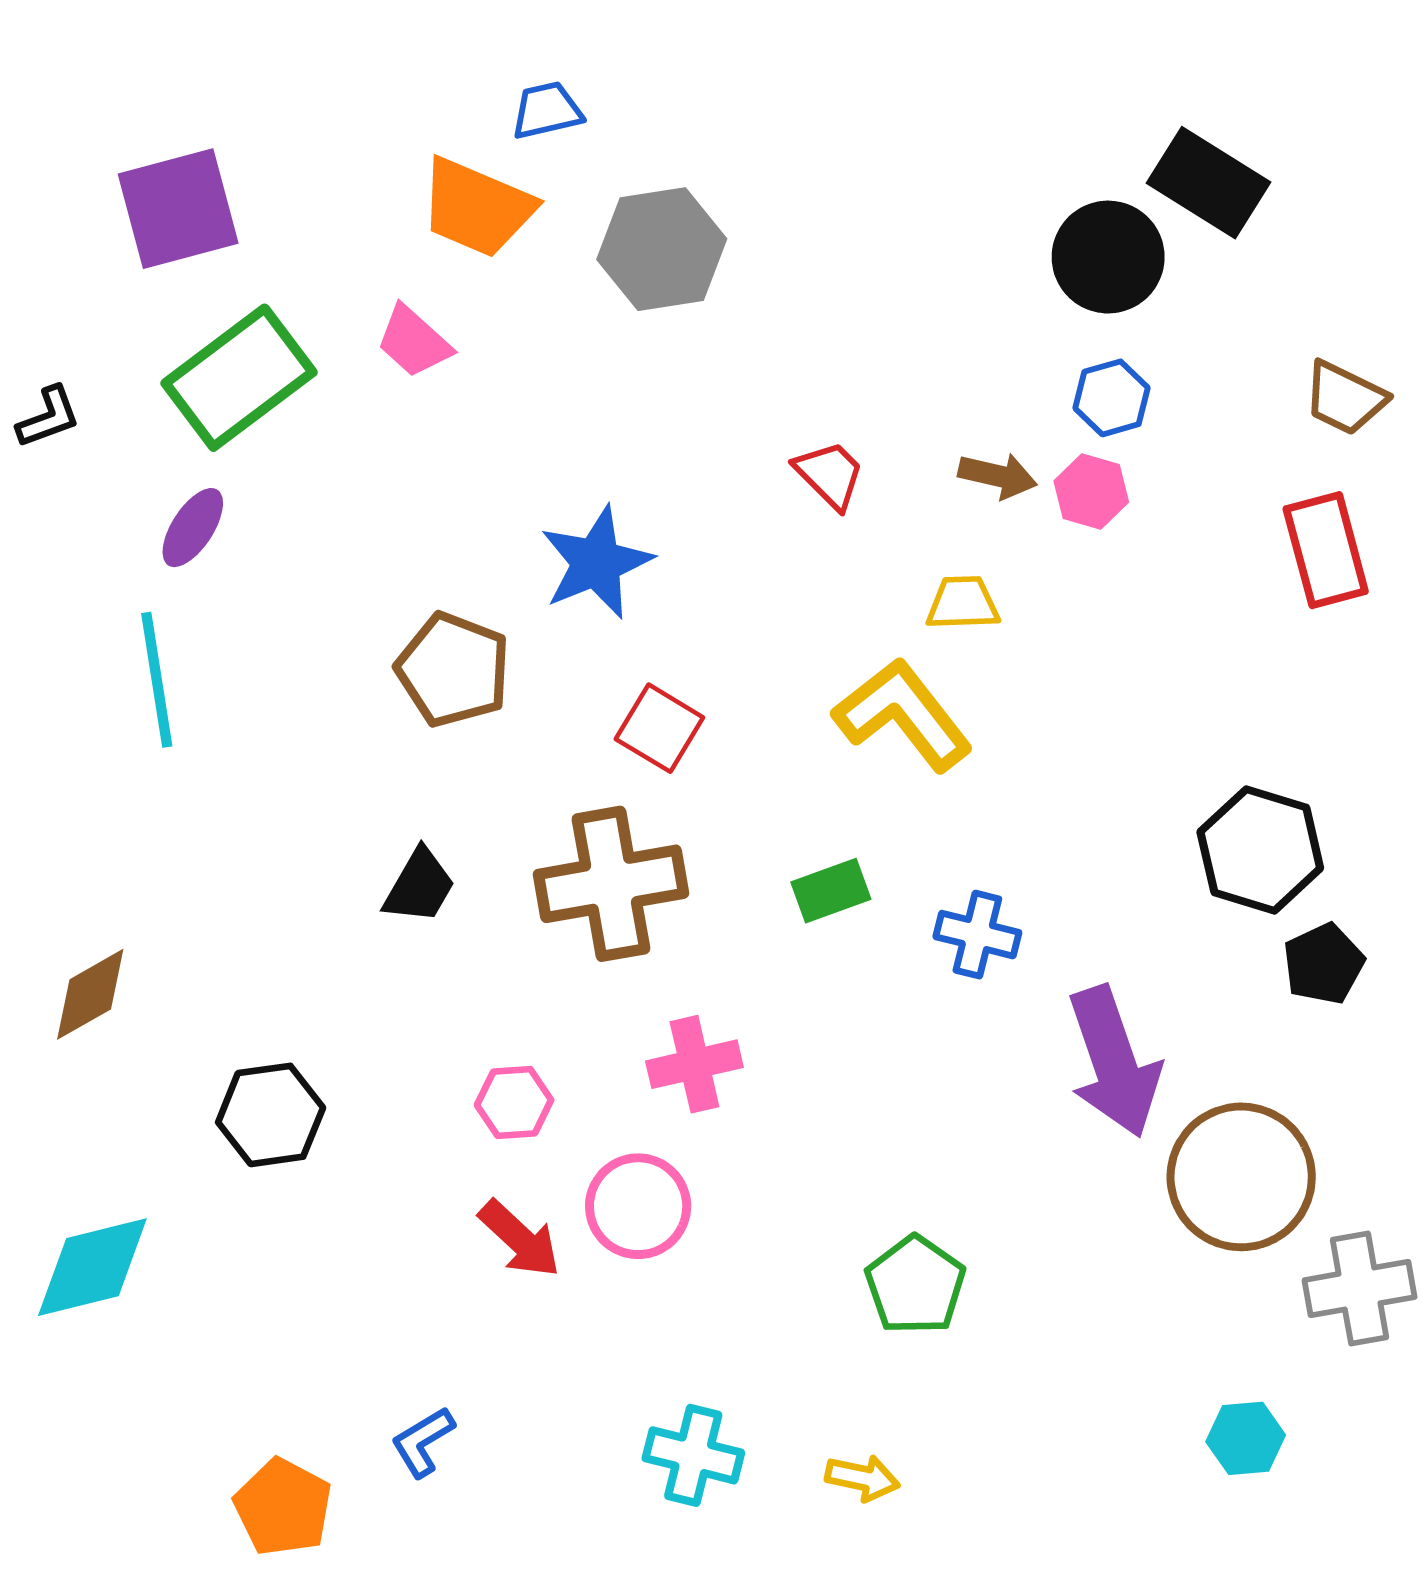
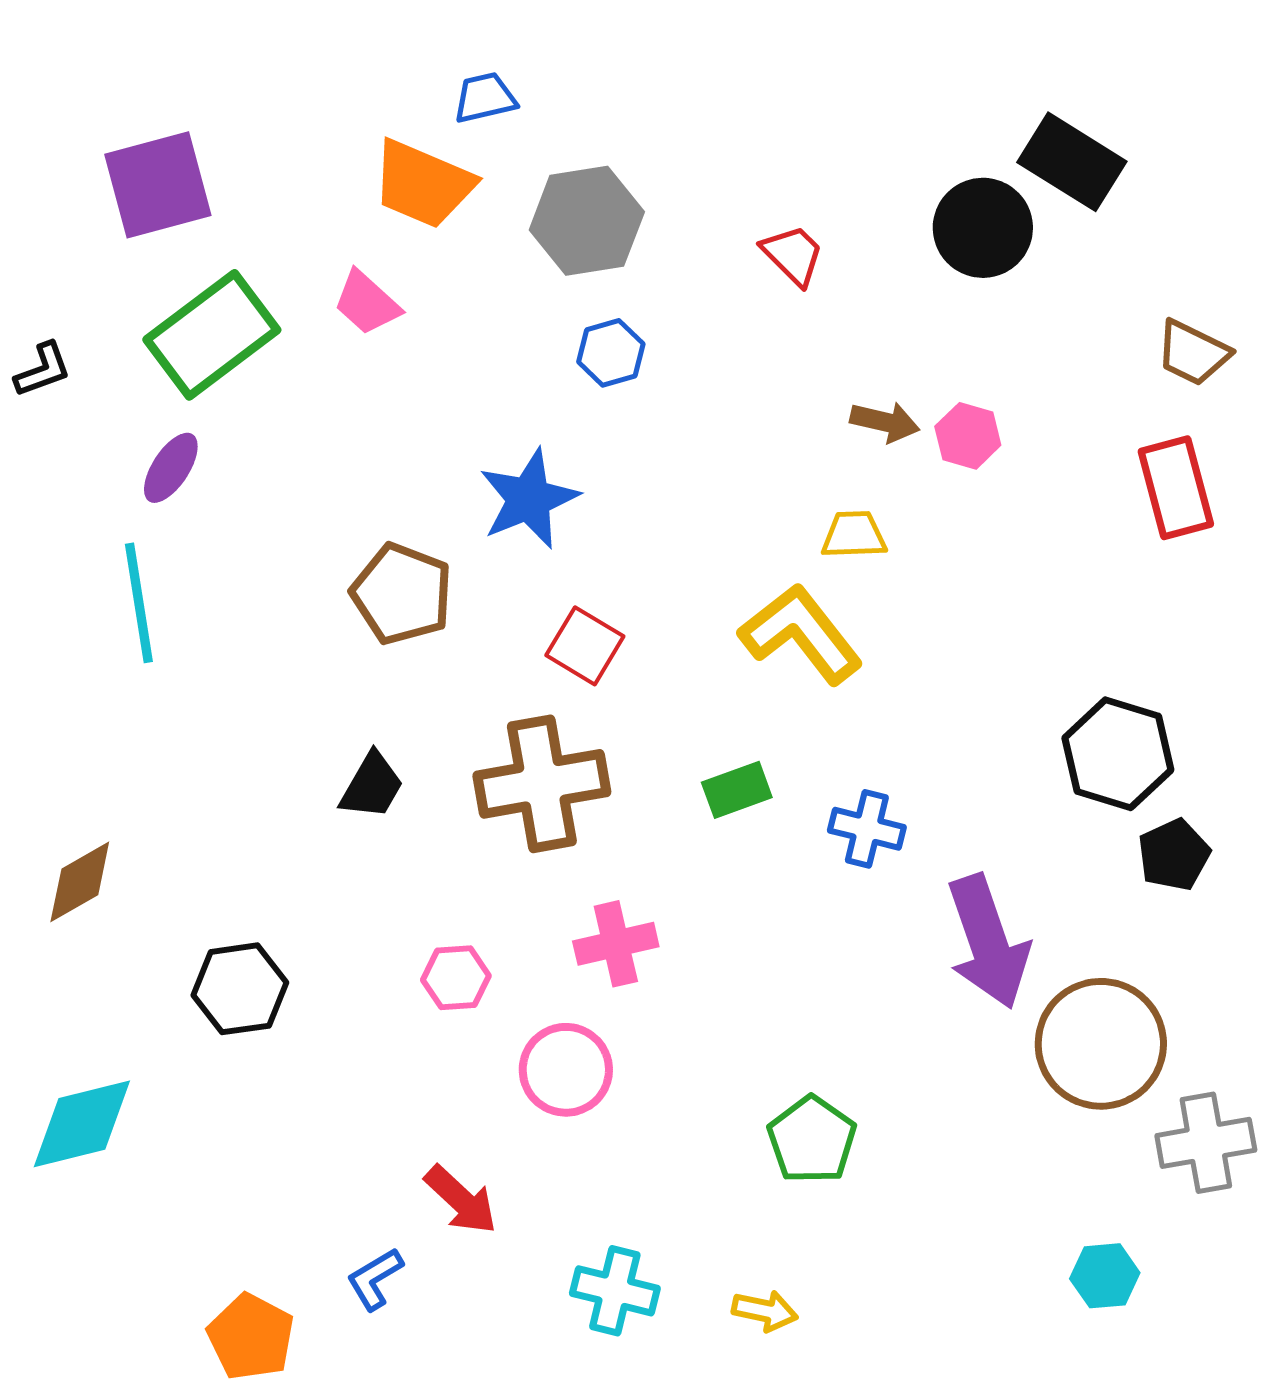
blue hexagon: (1112, 398) -> (611, 353), moved
red trapezoid: (830, 475) -> (793, 255), moved
red arrow: (520, 1239) -> (461, 1200), moved

